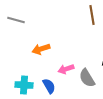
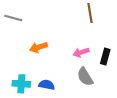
pink arrow: (66, 69) -> (81, 52), moved
blue semicircle: (49, 86) -> (47, 85), turned -49

